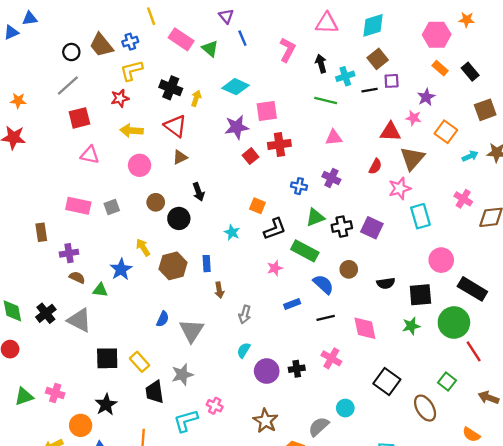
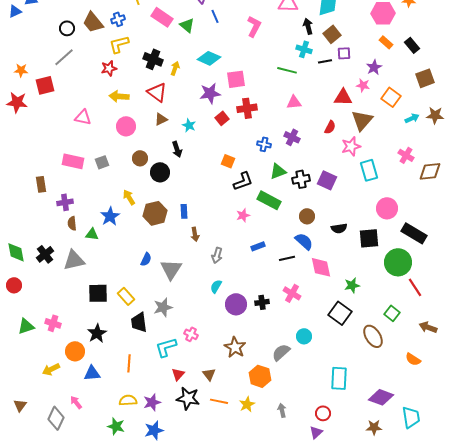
black arrow: (321, 64) -> (308, 26), moved
cyan cross: (345, 76) -> (304, 49), turned 35
red square: (79, 118) -> (45, 85), moved
cyan star: (232, 232) -> (189, 125), moved
brown semicircle: (77, 277) -> (72, 223), turned -120
blue semicircle: (323, 284) -> (304, 241), moved
gray triangle: (79, 320) -> (74, 260), turned -40
green star: (411, 326) -> (352, 285), moved

